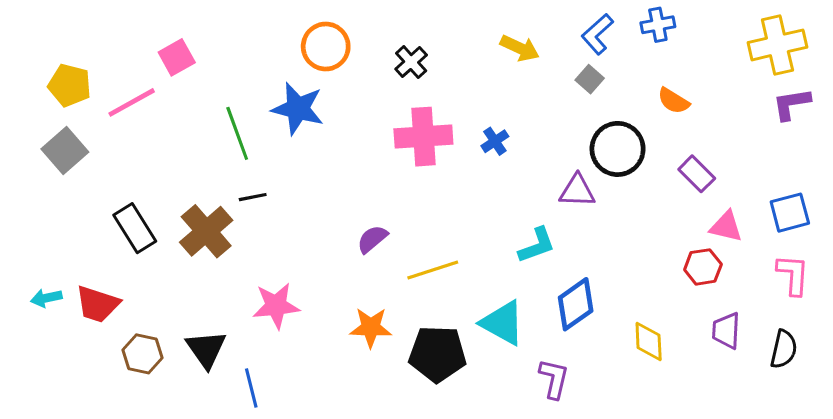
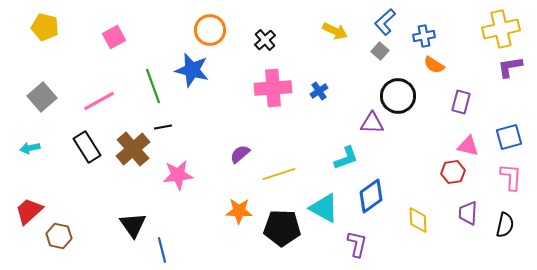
blue cross: (658, 25) -> (424, 36), moved
yellow pentagon: (70, 85) -> (45, 27), moved
pink line: (132, 102) -> (99, 101), moved
purple rectangle: (697, 174) -> (461, 102), moved, turned 60
cyan arrow: (46, 298) -> (30, 148), moved
red trapezoid: (97, 304) -> (29, 211), moved, turned 120
pink star: (276, 306) -> (178, 175), moved
brown hexagon: (143, 354) -> (59, 236), moved

